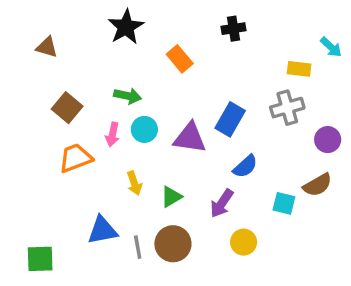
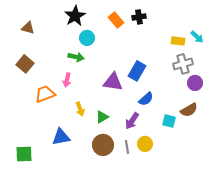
cyan arrow: (331, 47) -> (197, 37), moved
orange rectangle: (180, 59) -> (116, 20), moved
brown square: (67, 108) -> (25, 64), moved
gray cross: (287, 108) -> (183, 64), moved
cyan circle: (144, 129) -> (87, 38), moved
gray line: (138, 247) -> (127, 147), moved

